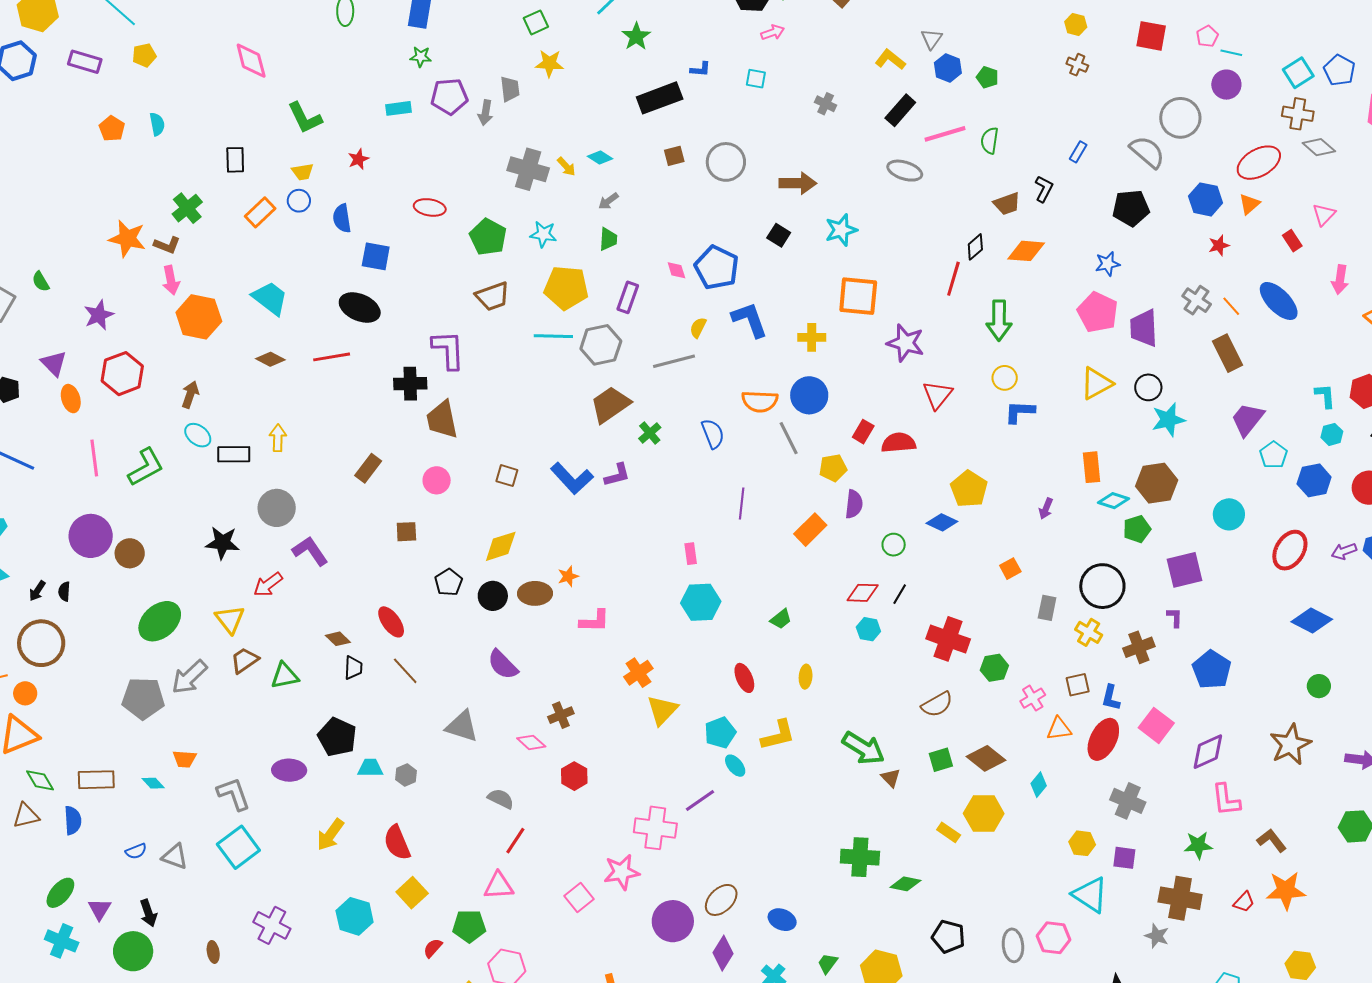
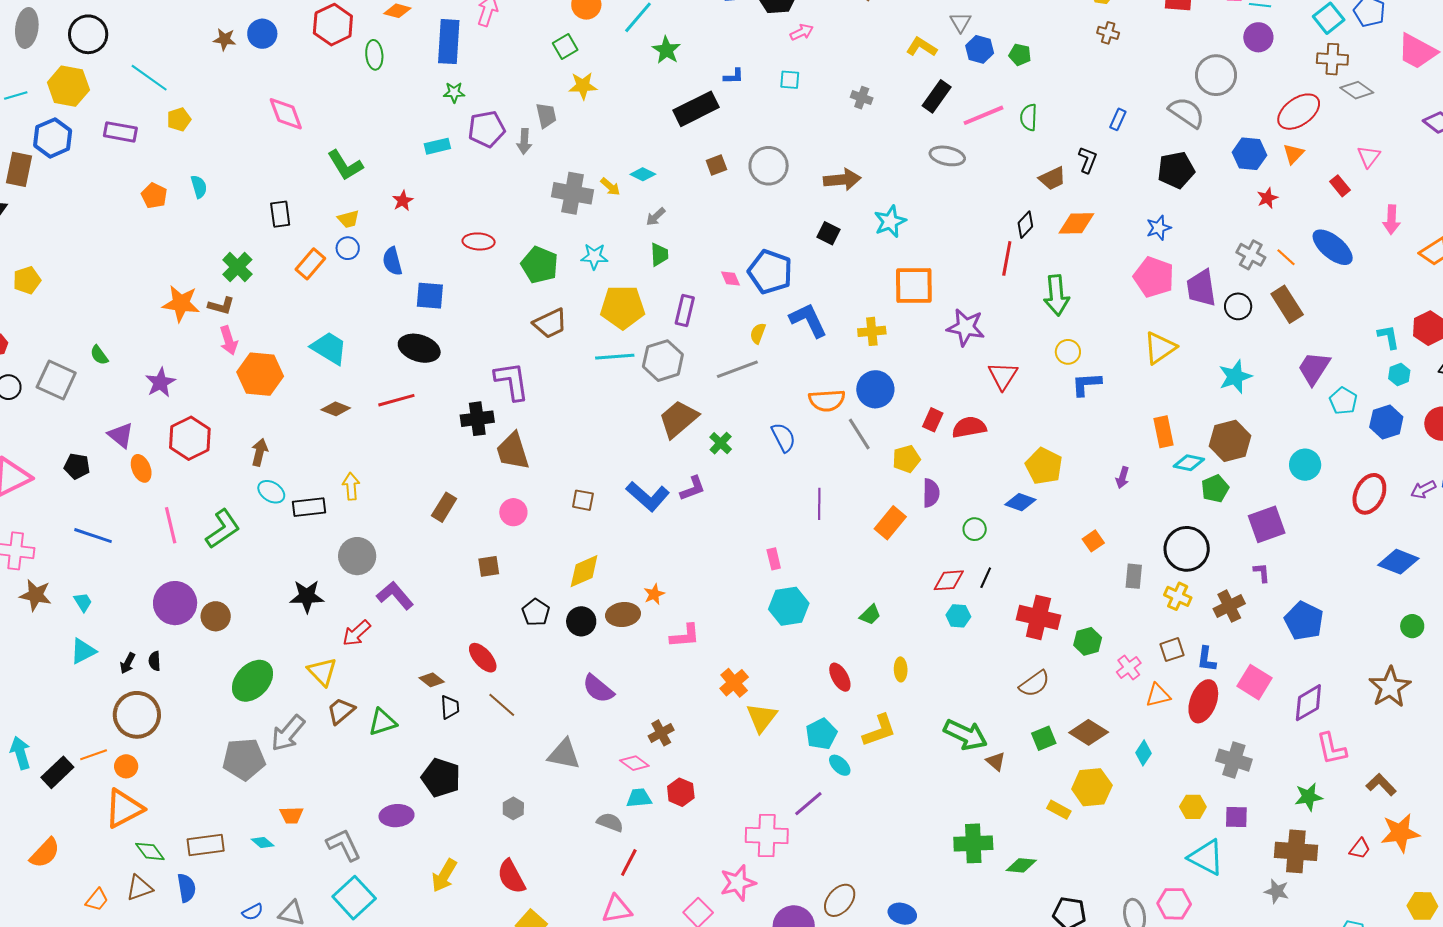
black circle: (1148, 387) -> (1238, 306), moved
cyan trapezoid: (370, 768) -> (639, 798), moved

